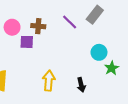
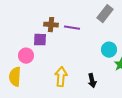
purple line: (70, 22) -> (72, 28), moved, turned -35
pink circle: (12, 27) -> (26, 56), moved

